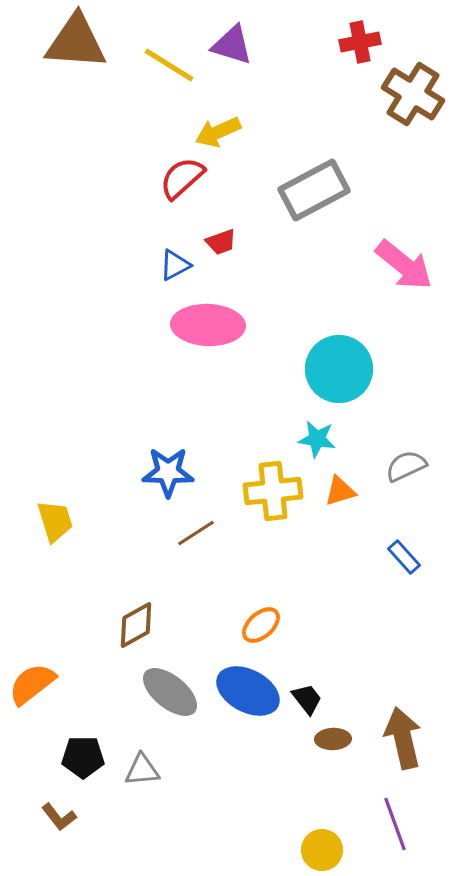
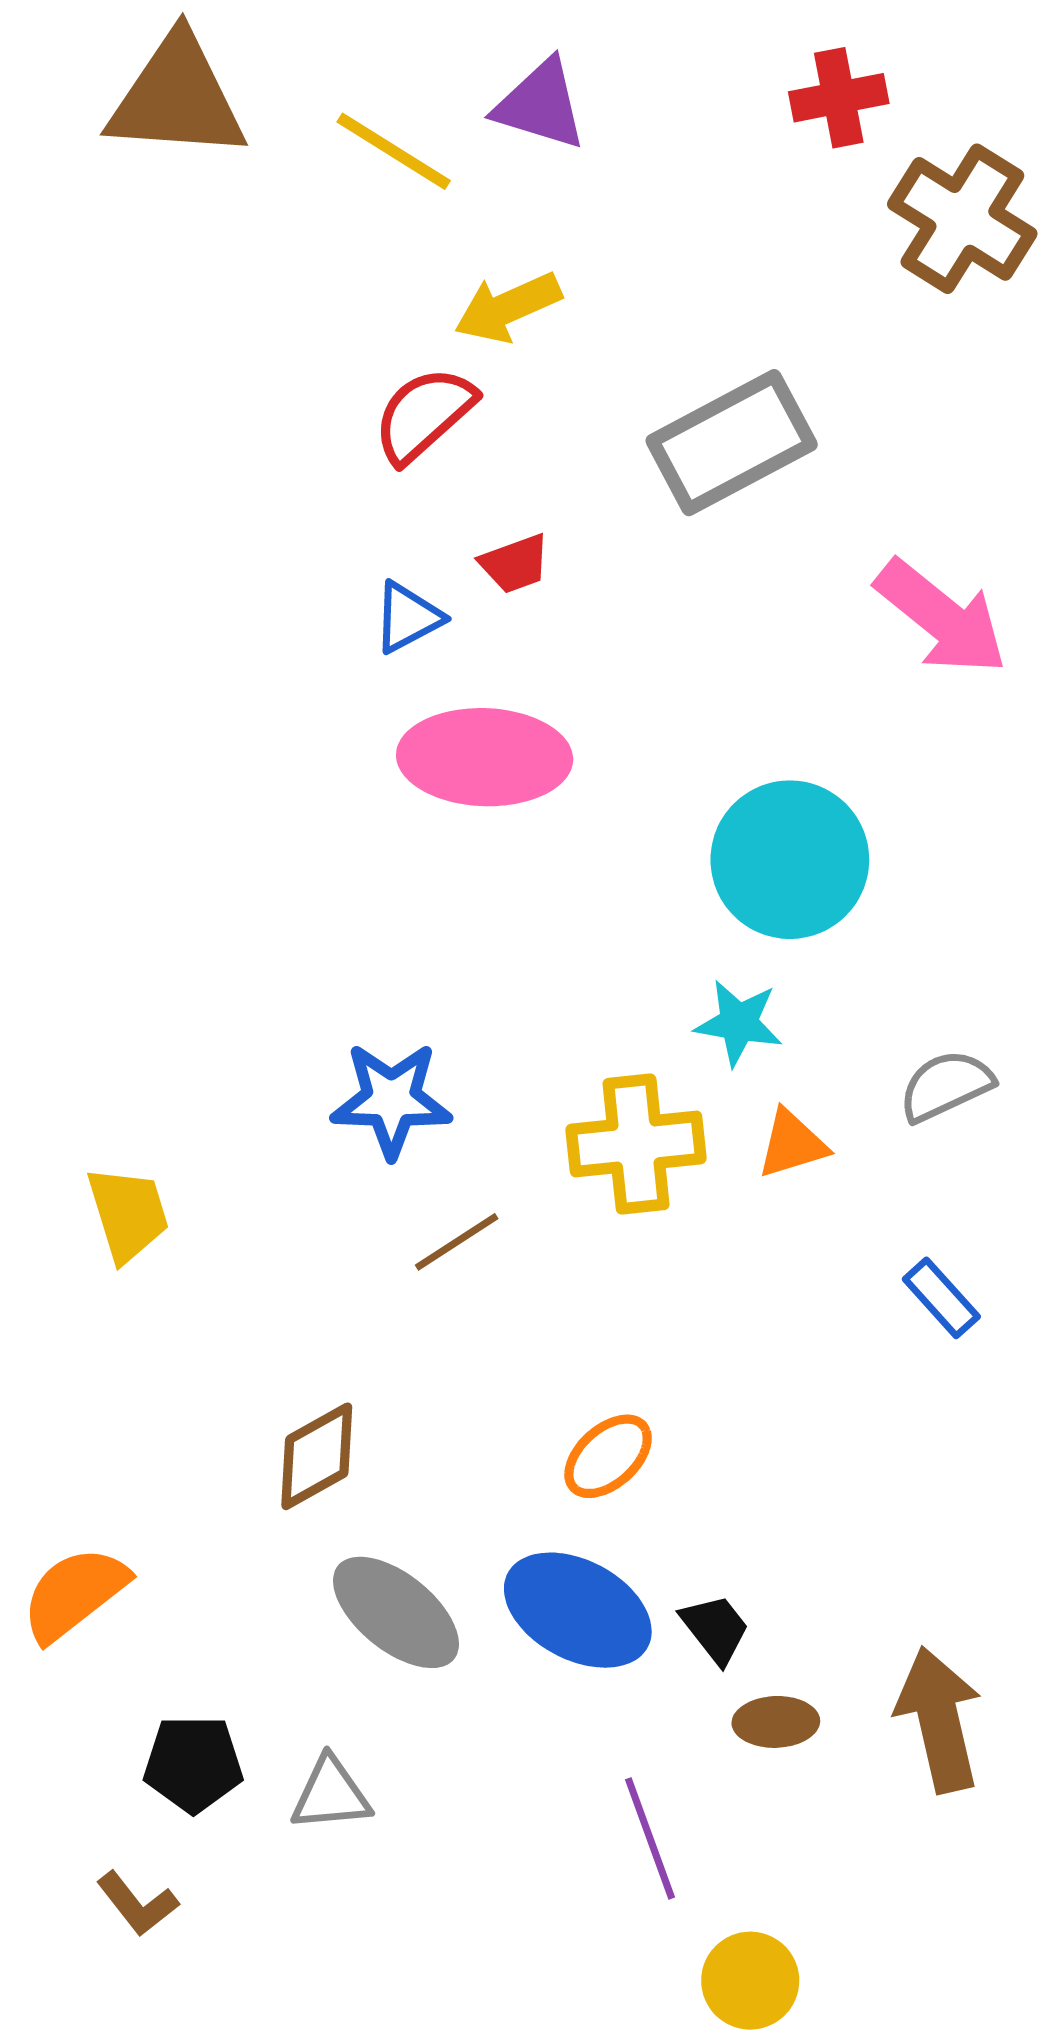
purple line: (395, 824) -> (650, 1838), moved

